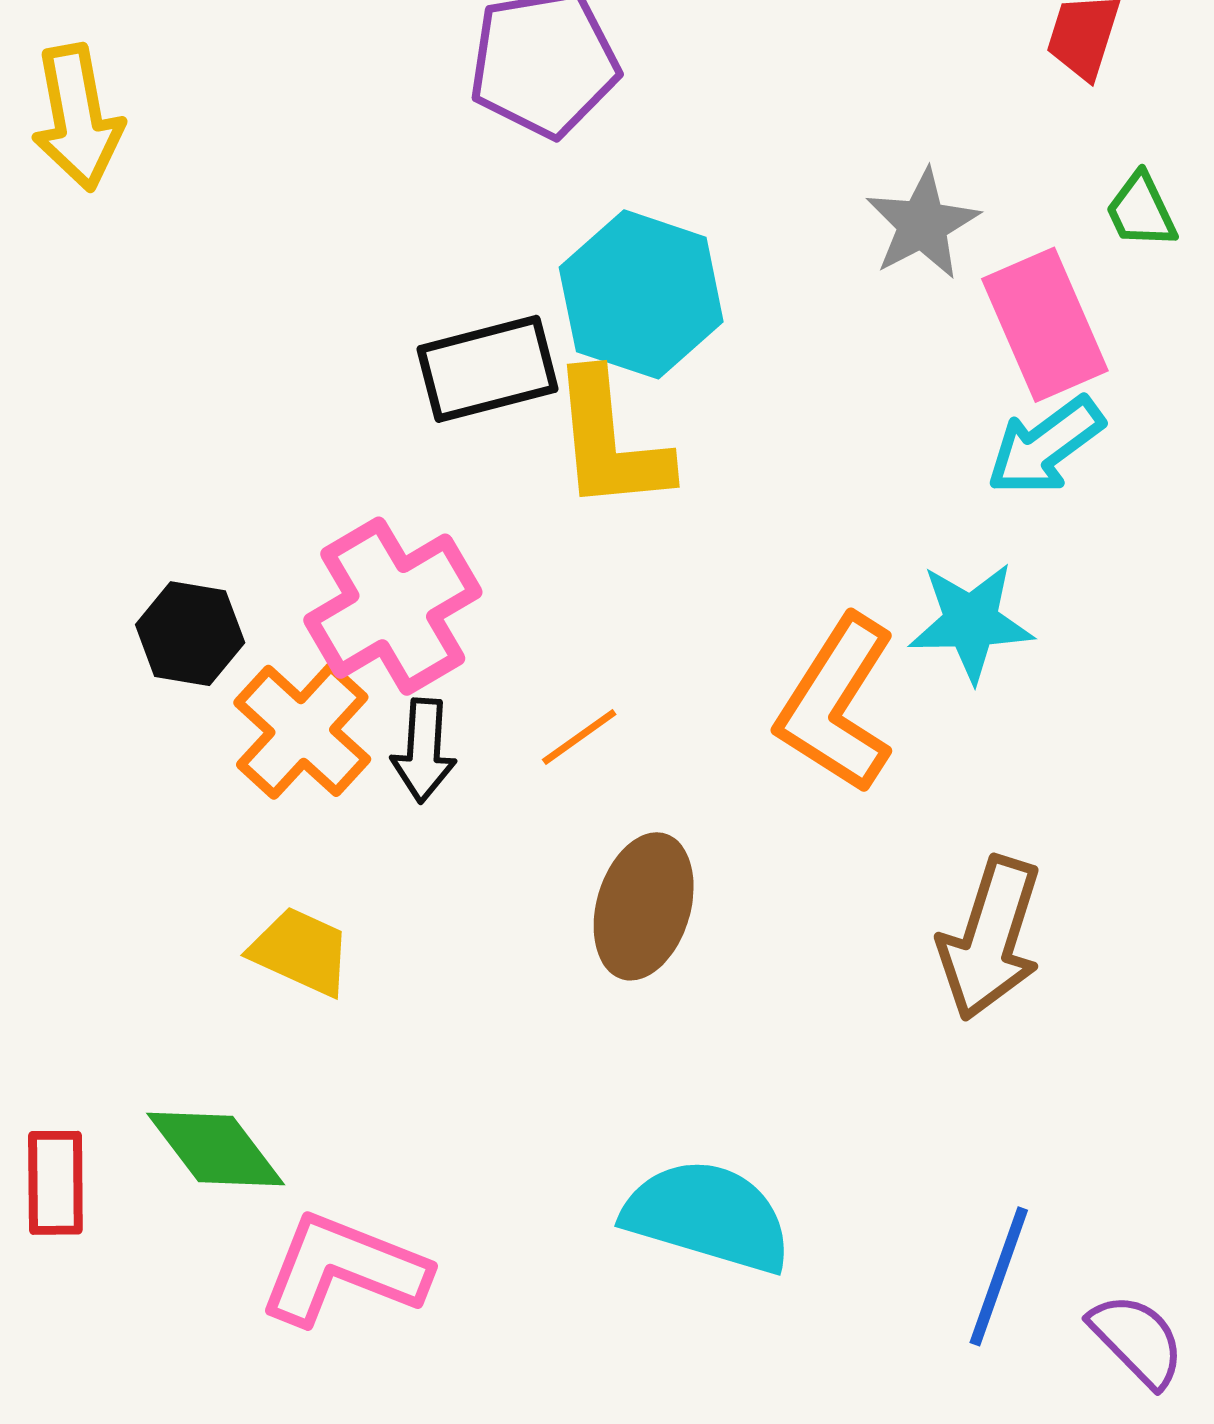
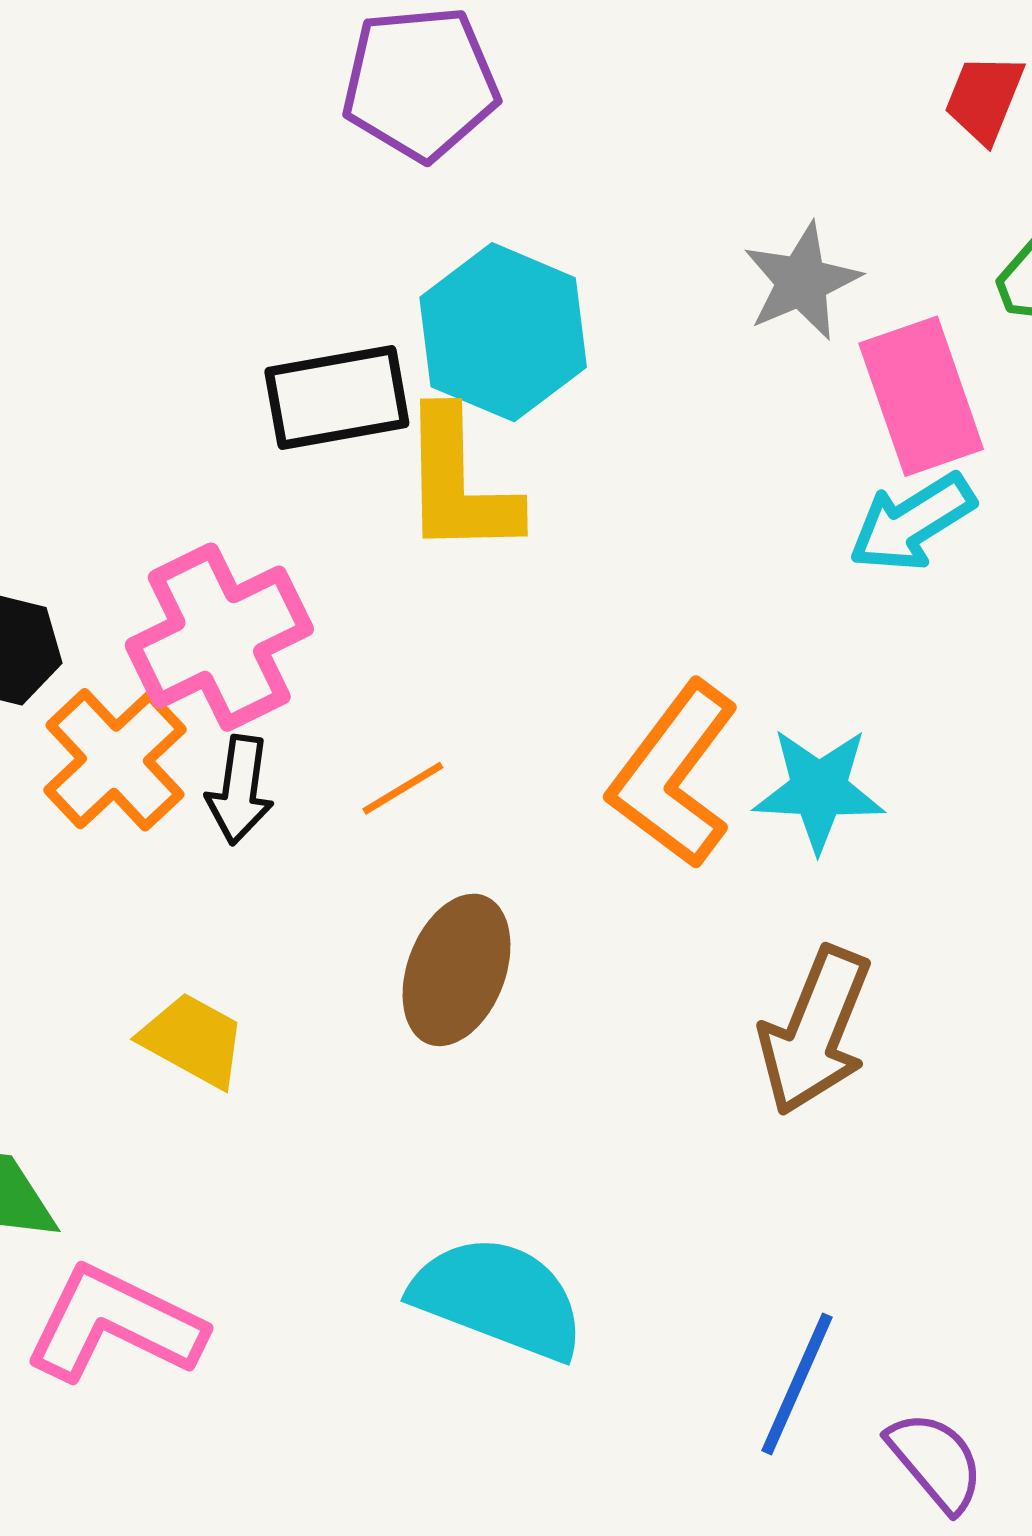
cyan star: (971, 622) -> (819, 790), moved
yellow trapezoid: (301, 951) -> (193, 1040), moved

